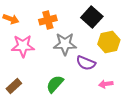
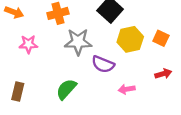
pink star: (23, 46) -> (28, 44), size x0.7
brown rectangle: (14, 86) -> (18, 91), turned -35

